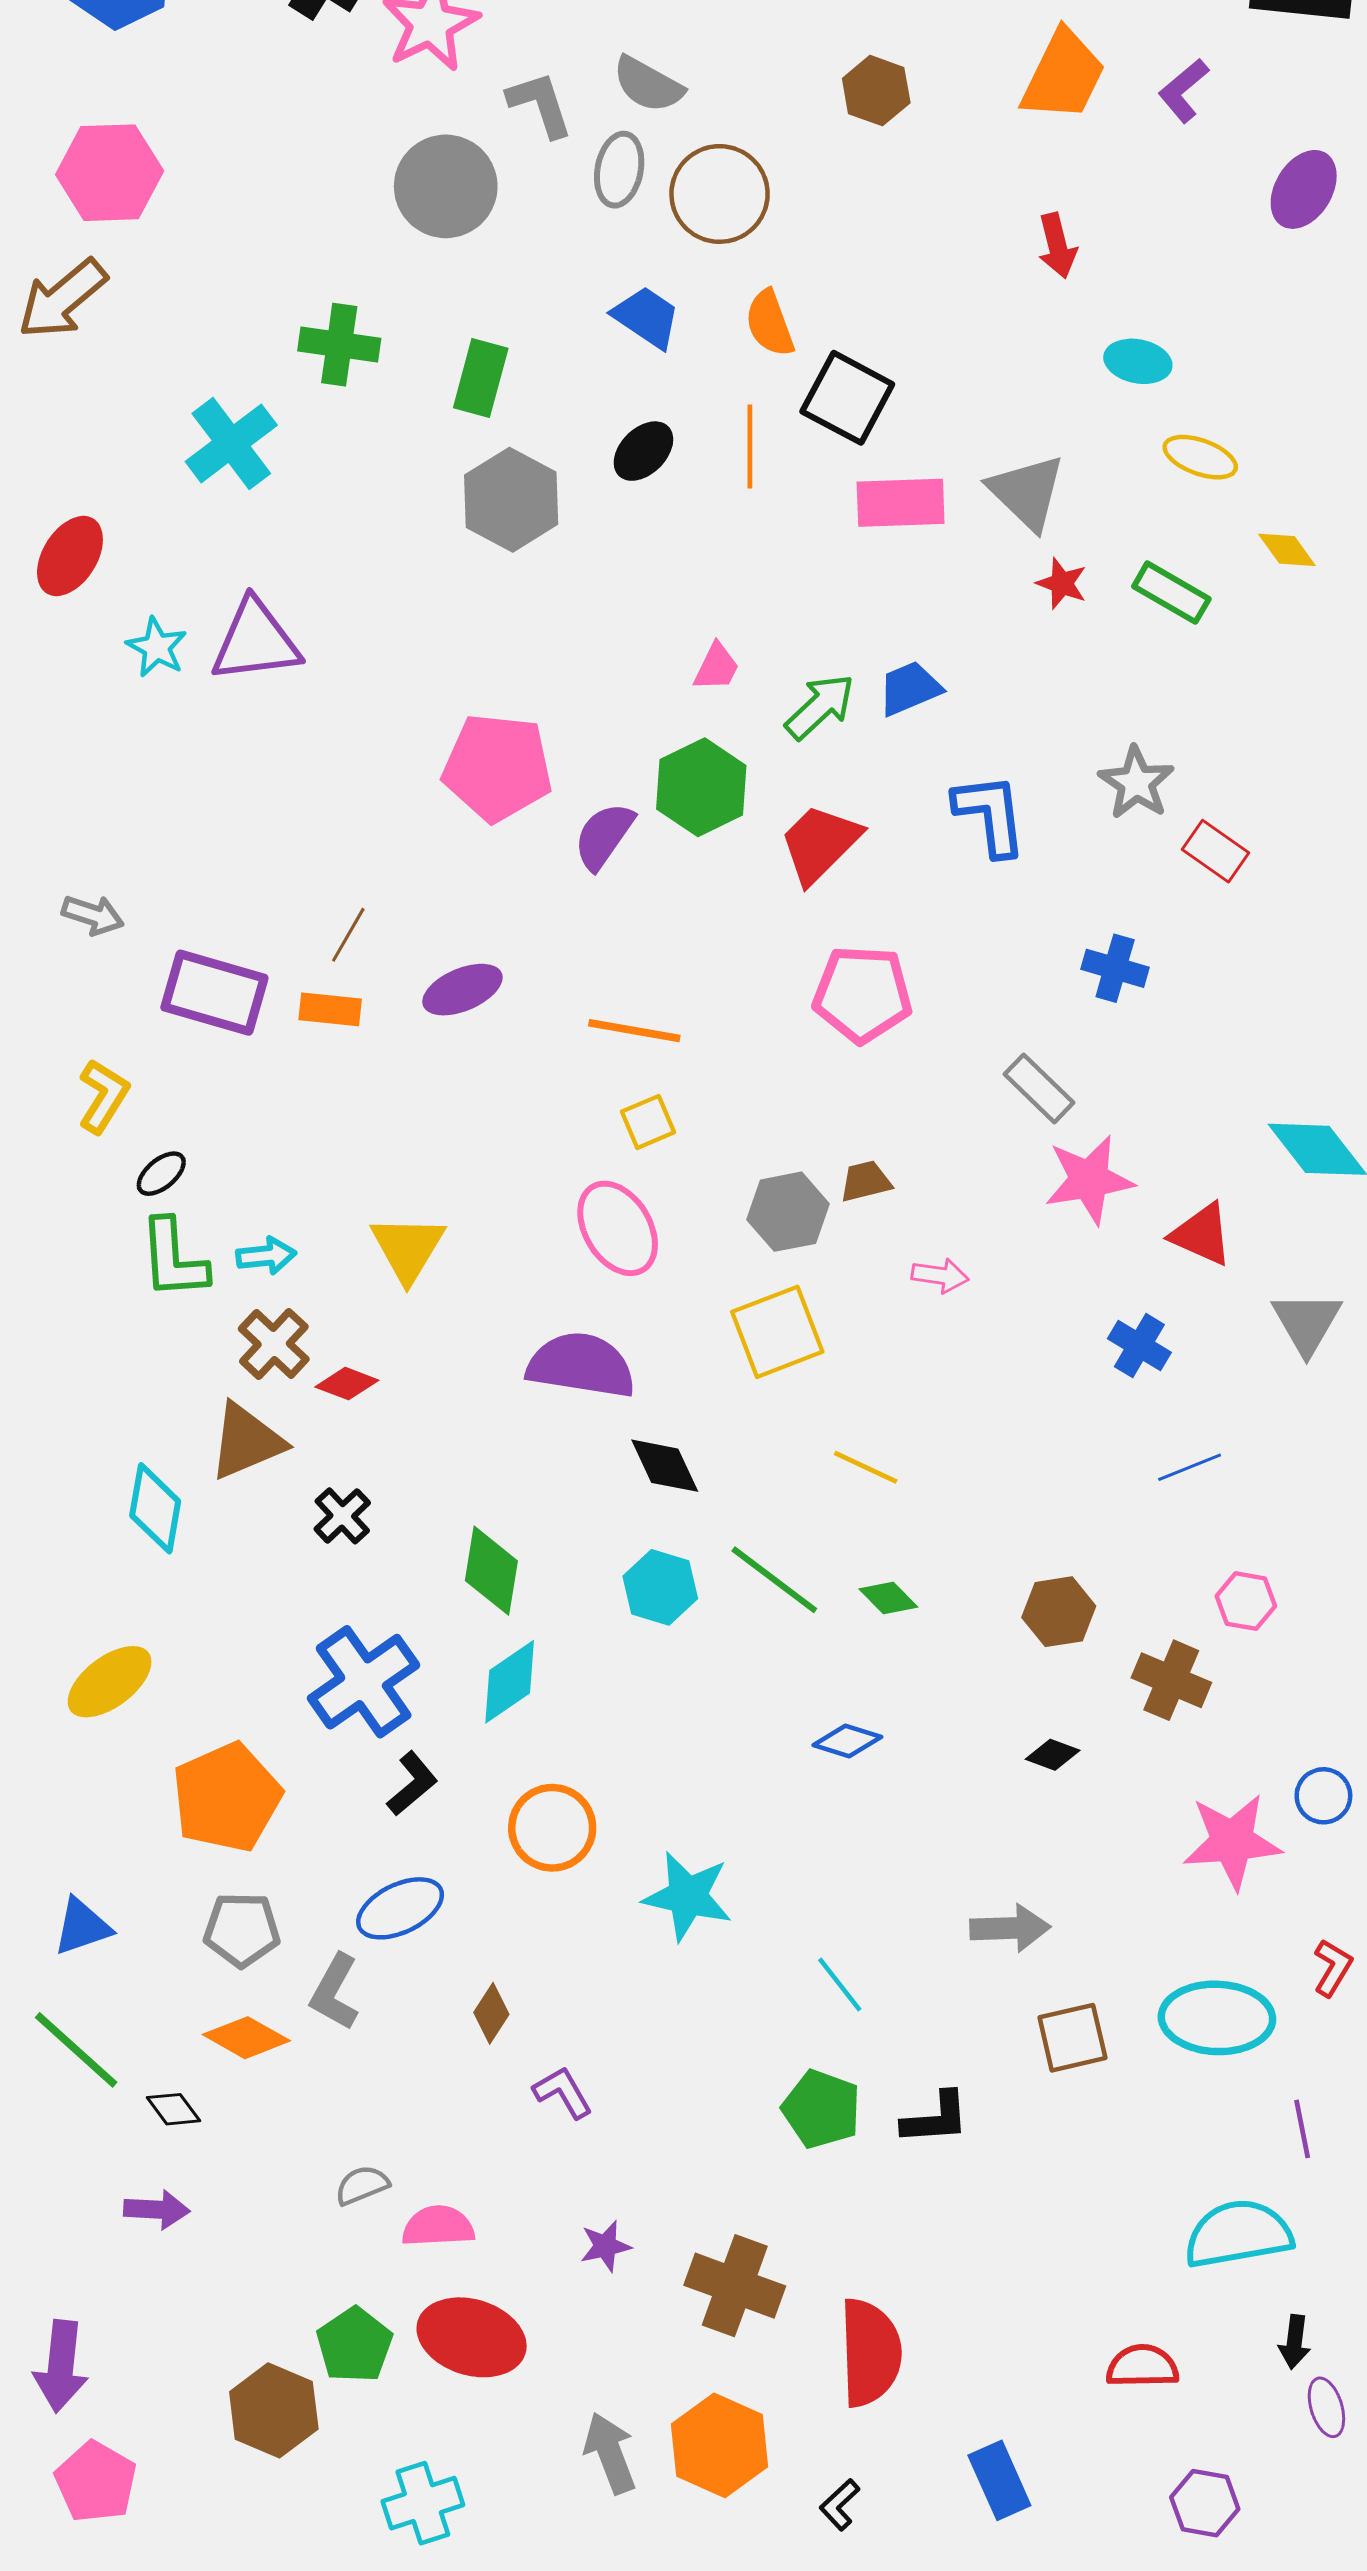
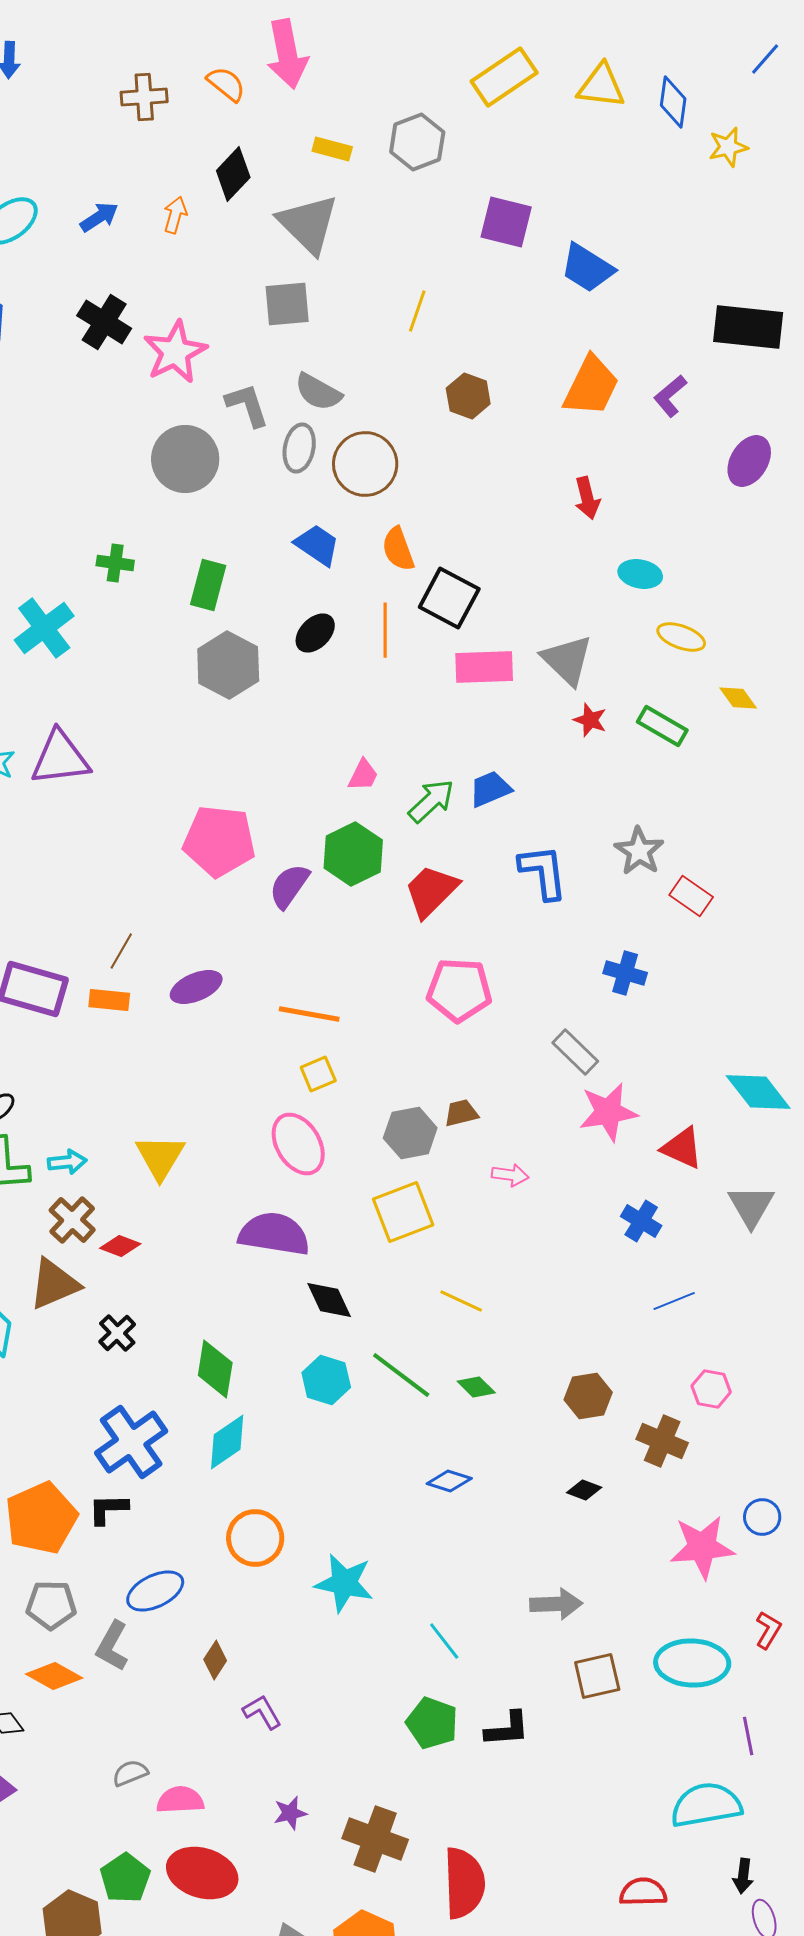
green cross: (339, 345) -> (115, 563), size x0.7
black L-shape: (412, 1784) -> (108, 1509), moved, turned -141

